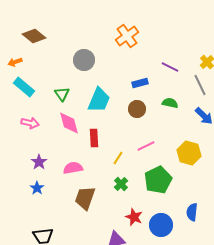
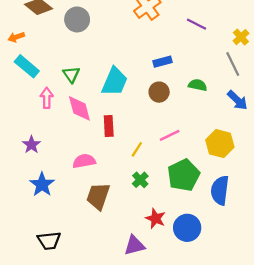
gray circle: (84, 60) -> (77, 19), moved
purple line: (170, 67) -> (196, 24), moved
pink arrow: (30, 123) -> (47, 98), moved, turned -102
purple star: (39, 162) -> (31, 145), moved
blue star: (37, 188) -> (42, 184), size x1.5
blue semicircle: (192, 212) -> (220, 190), moved, size x1.4

